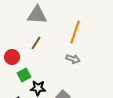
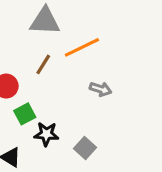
orange line: (75, 32) -> (82, 47), moved, turned 45

